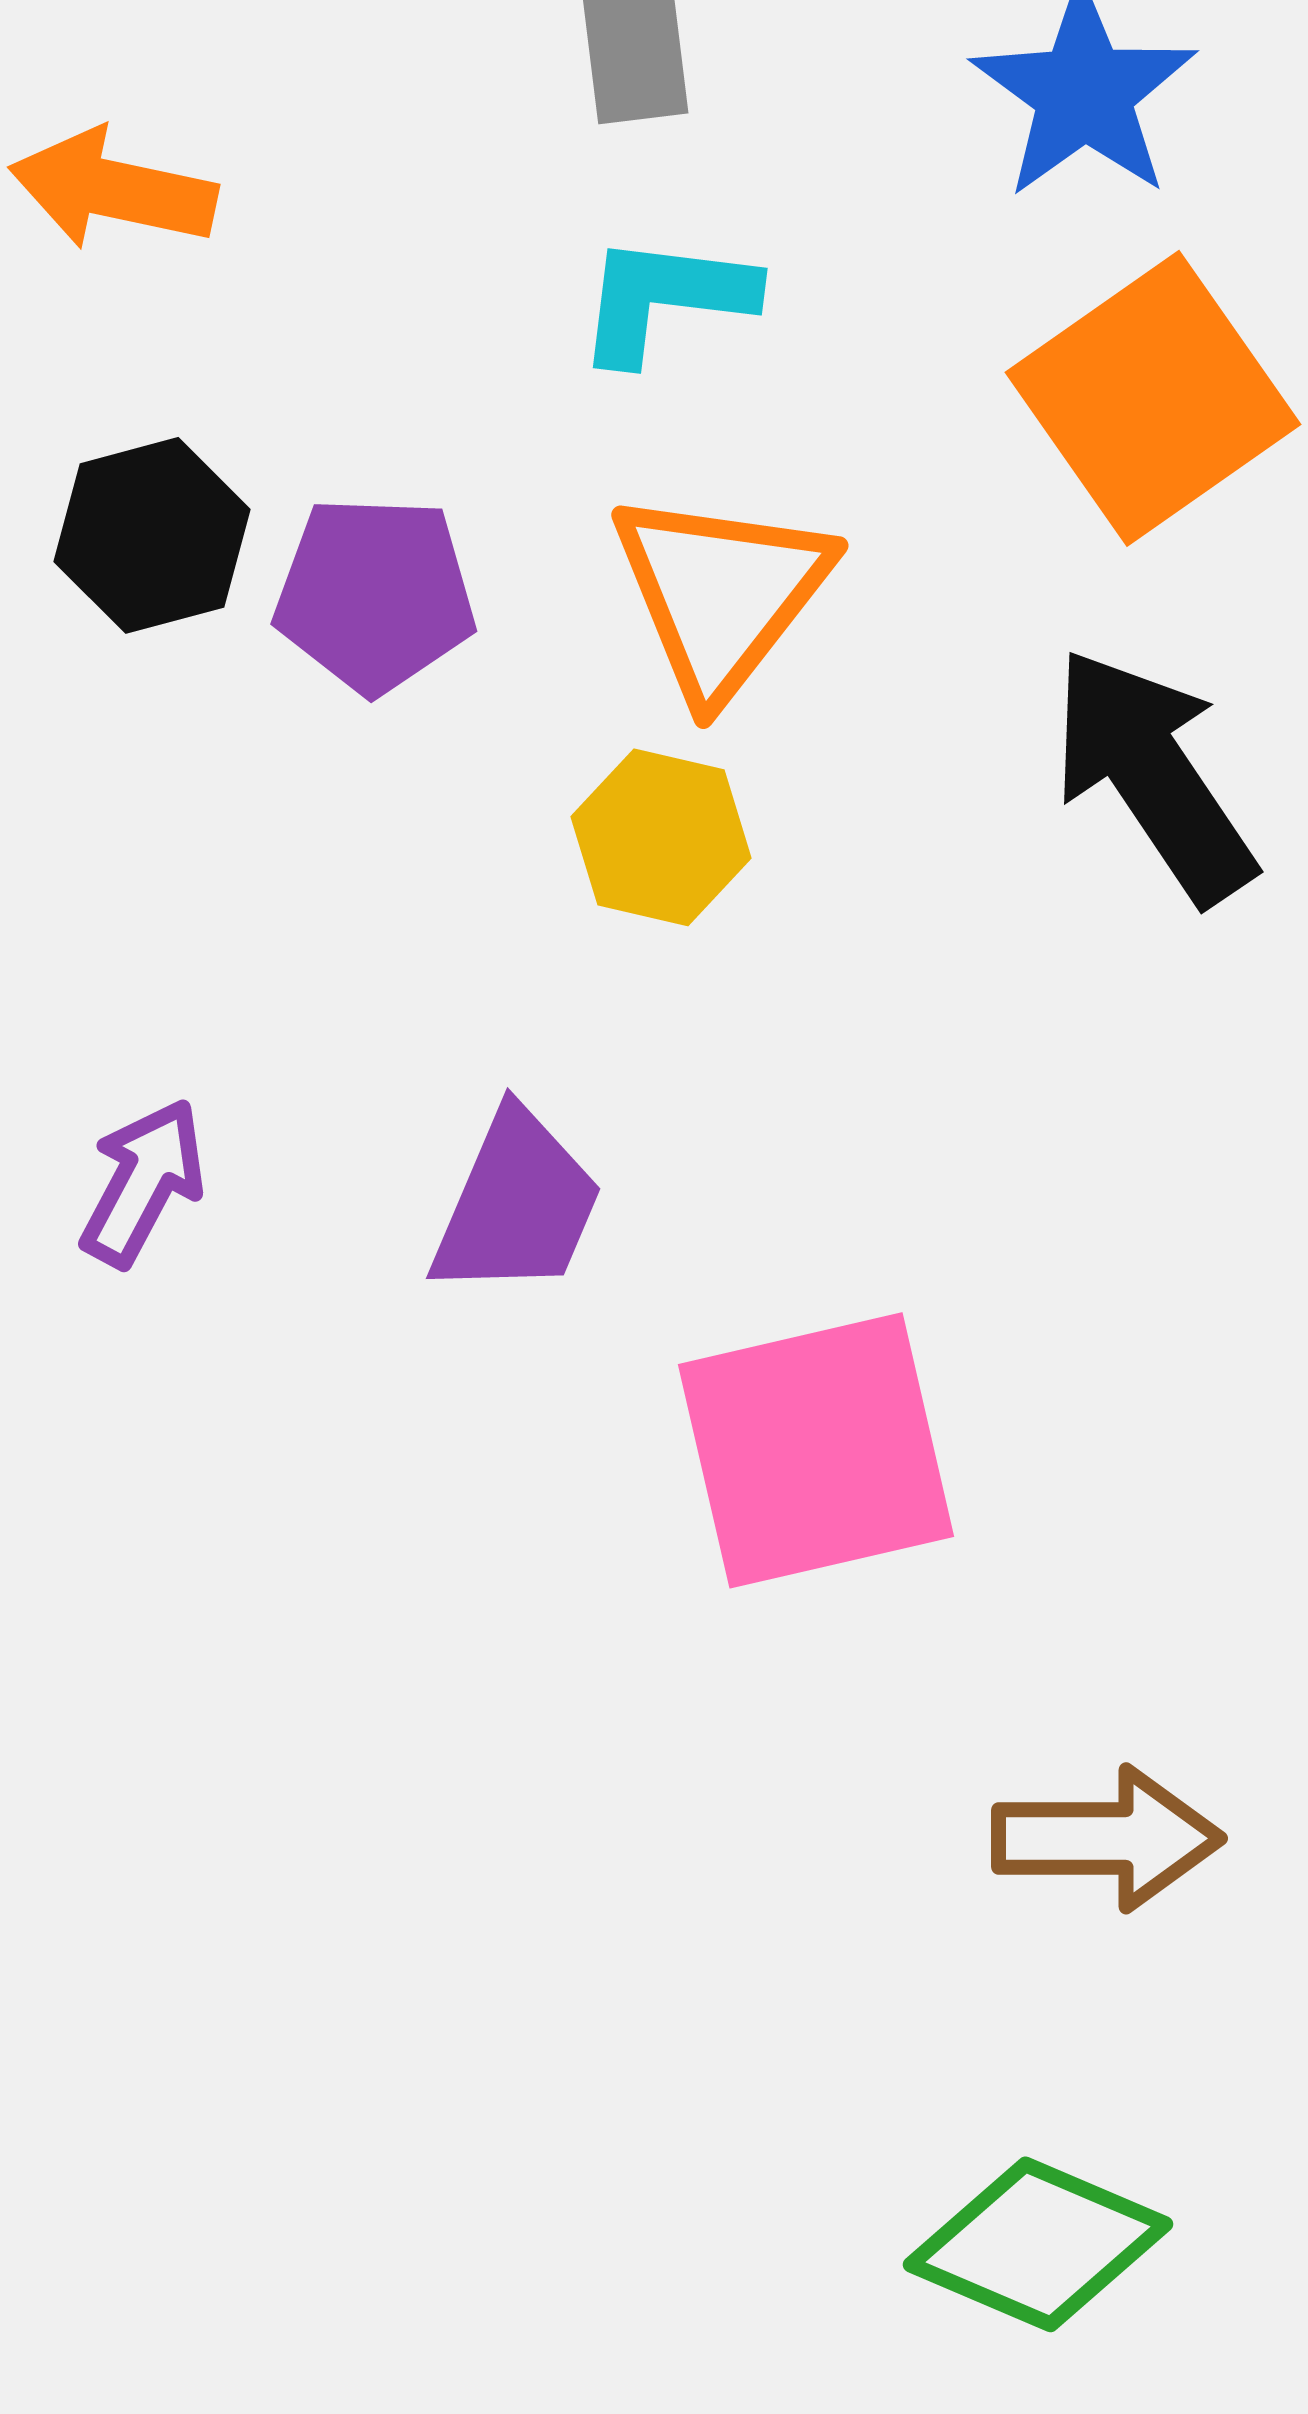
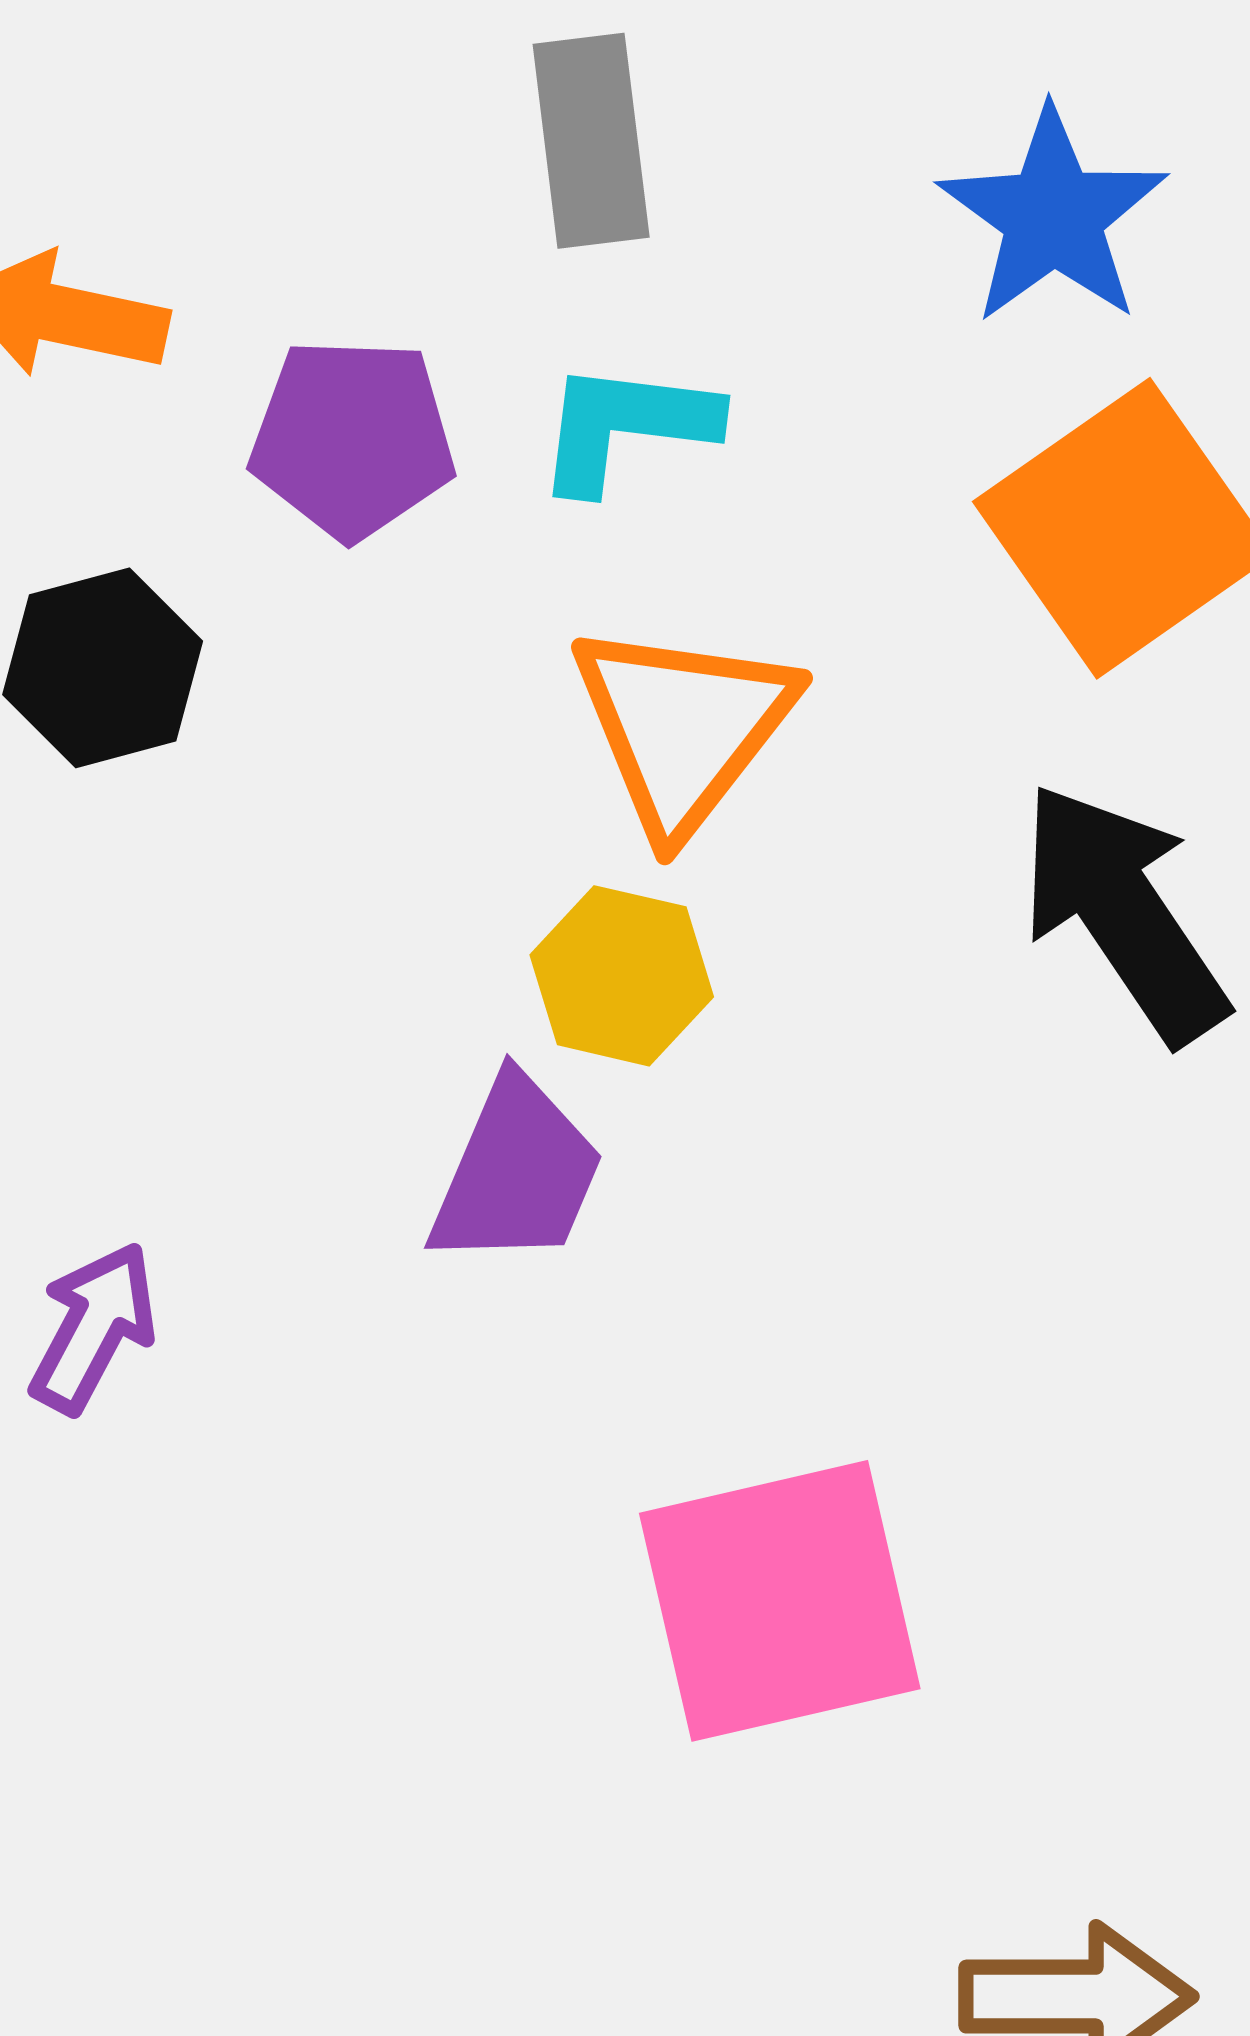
purple pentagon: (375, 594) -> (352, 438), moved
purple trapezoid: (517, 1204) -> (517, 1173), moved

